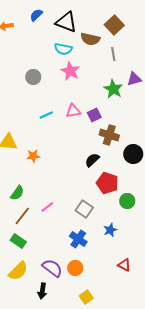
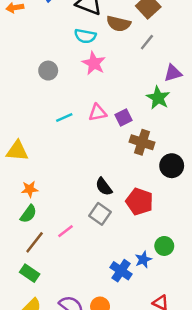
gray line: (113, 54) -> (147, 42), turned 48
green star: (113, 89) -> (158, 98), moved
orange star: (33, 156) -> (30, 189), moved
black semicircle: (92, 160) -> (104, 187), moved, turned -84
green circle: (127, 201) -> (164, 246), moved
gray square: (84, 209) -> (100, 214), moved
blue cross: (78, 239) -> (121, 271), moved

